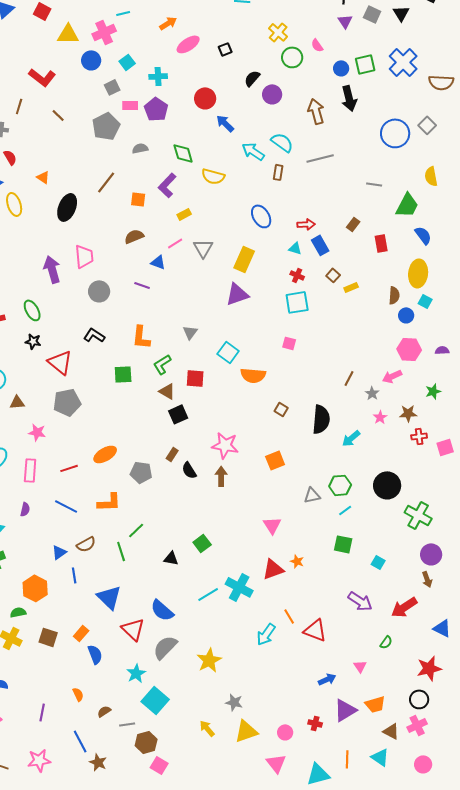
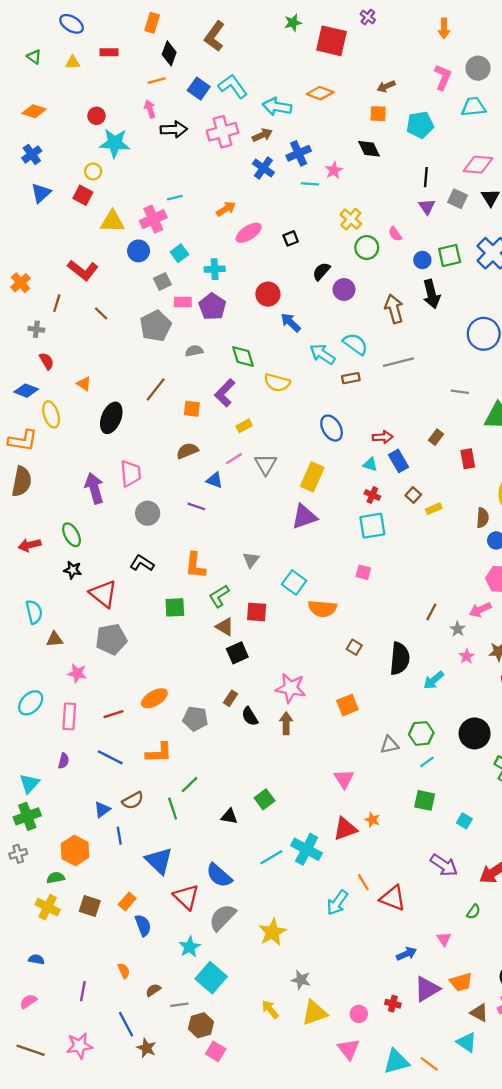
brown rectangle: (278, 172) -> (351, 378), turned 70
orange line: (347, 759) -> (429, 1064), moved, turned -54

